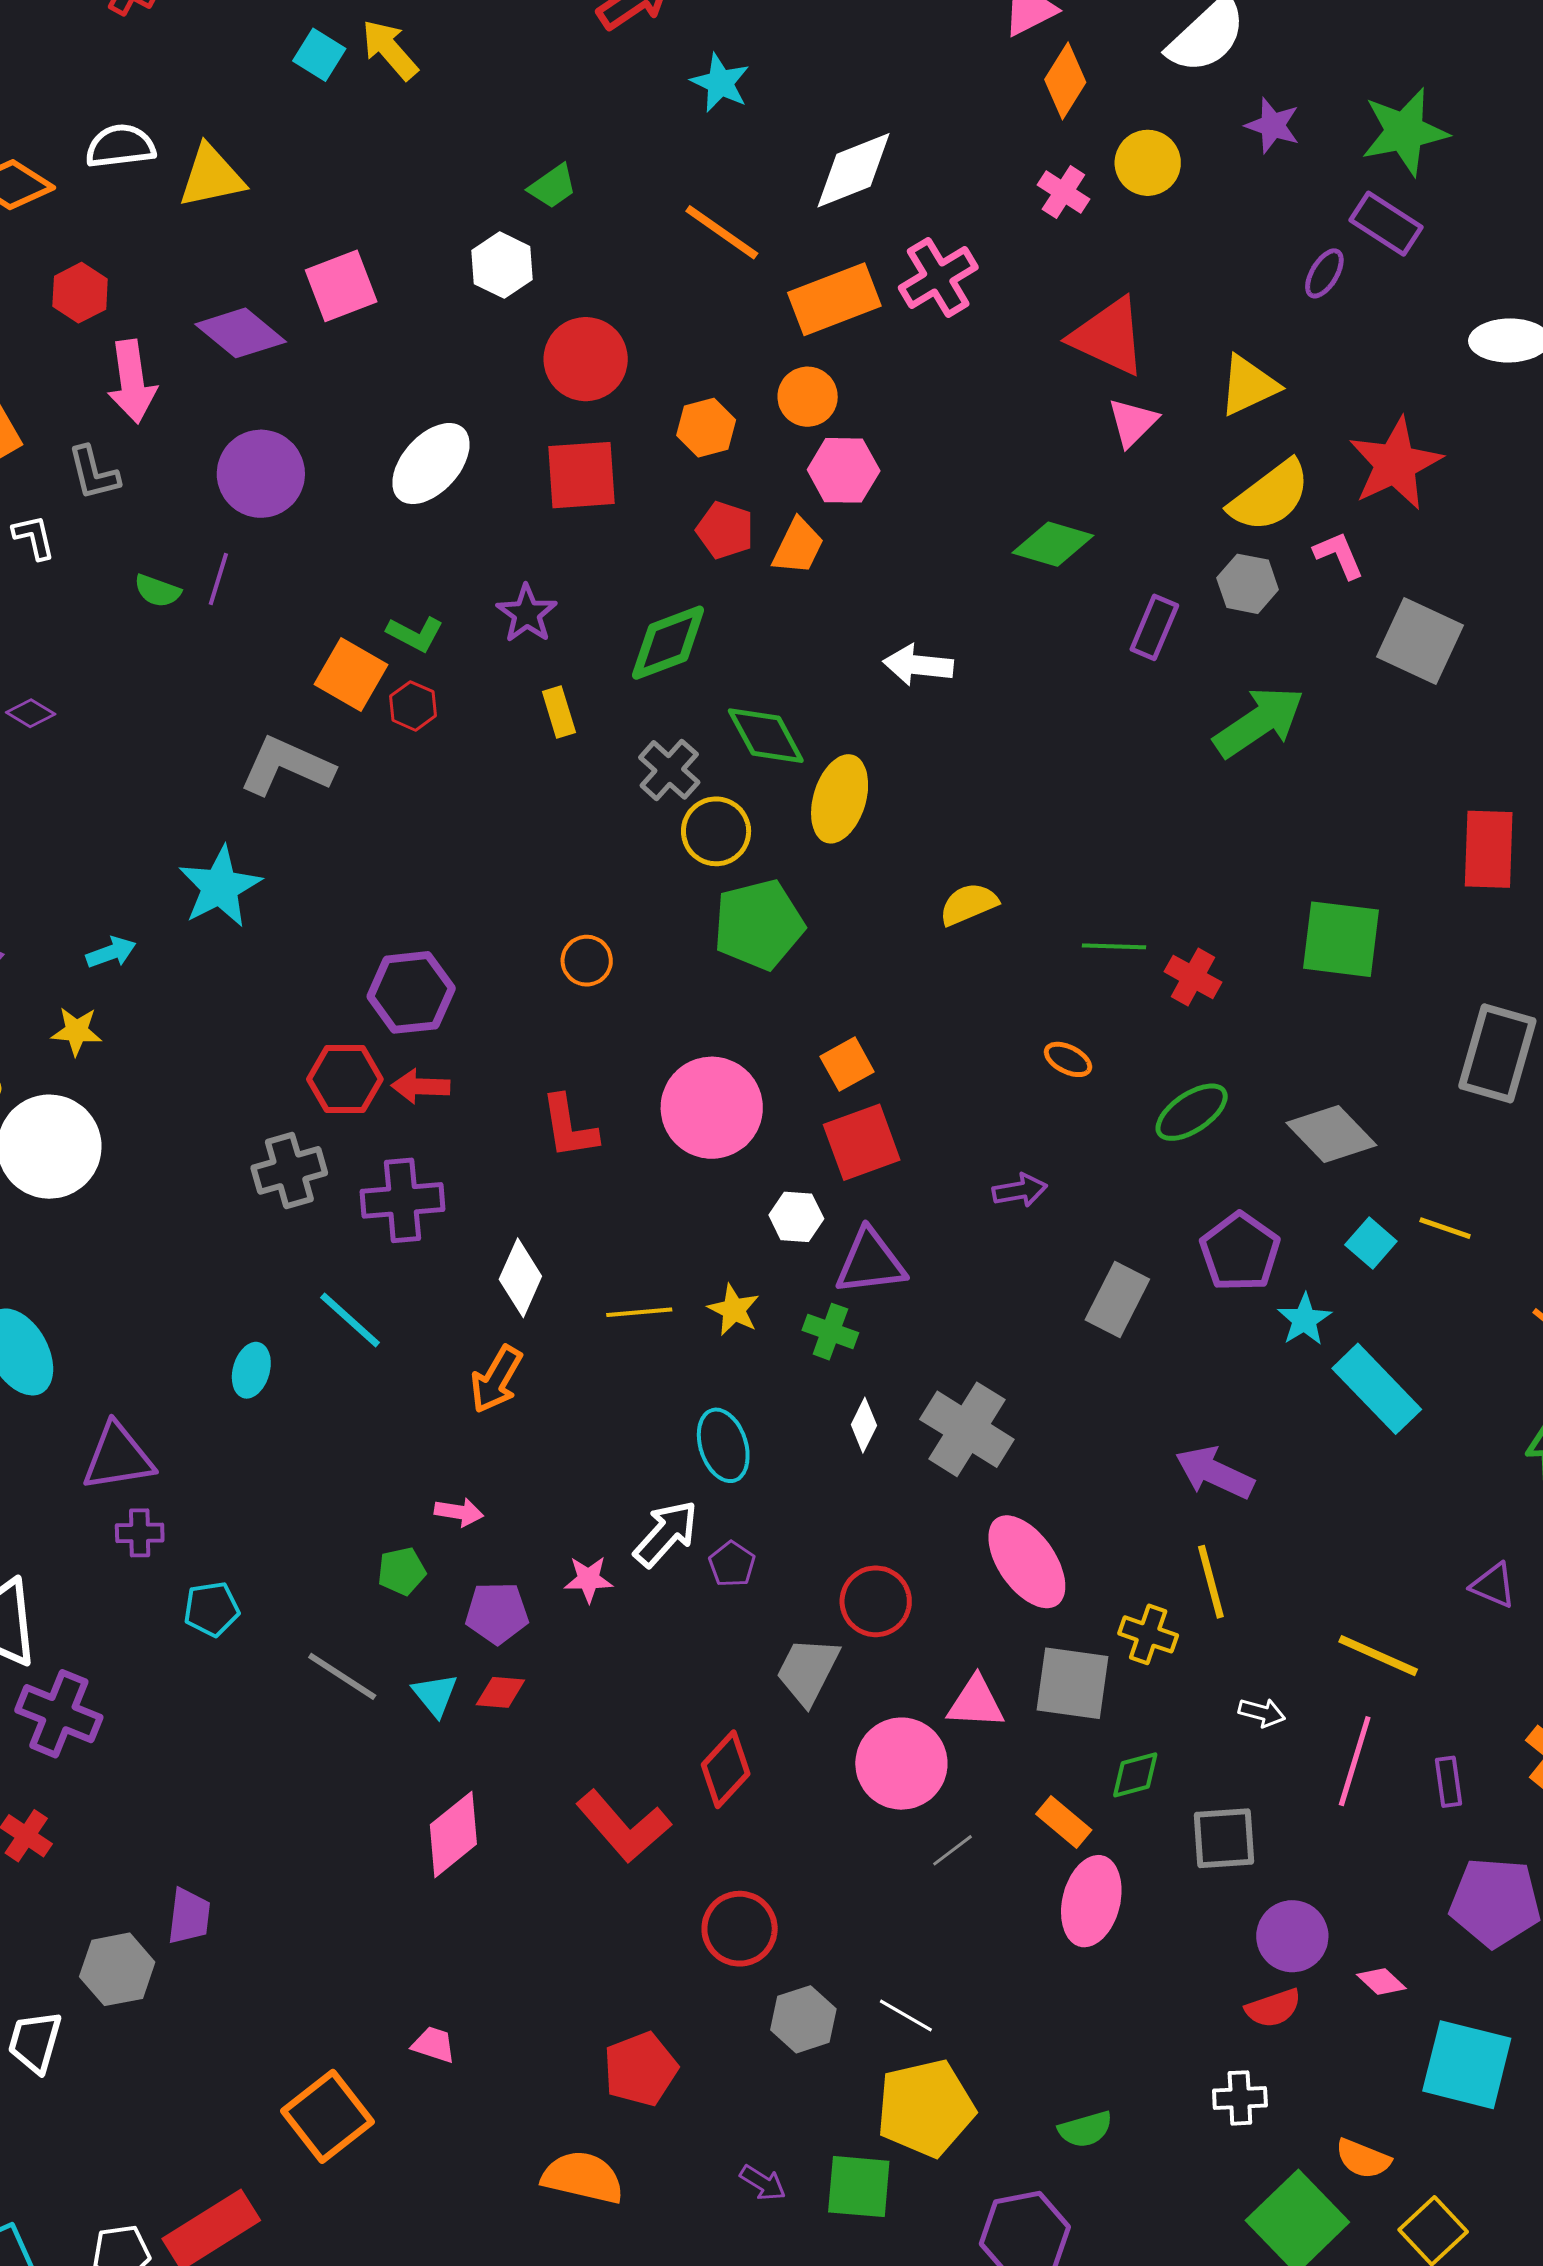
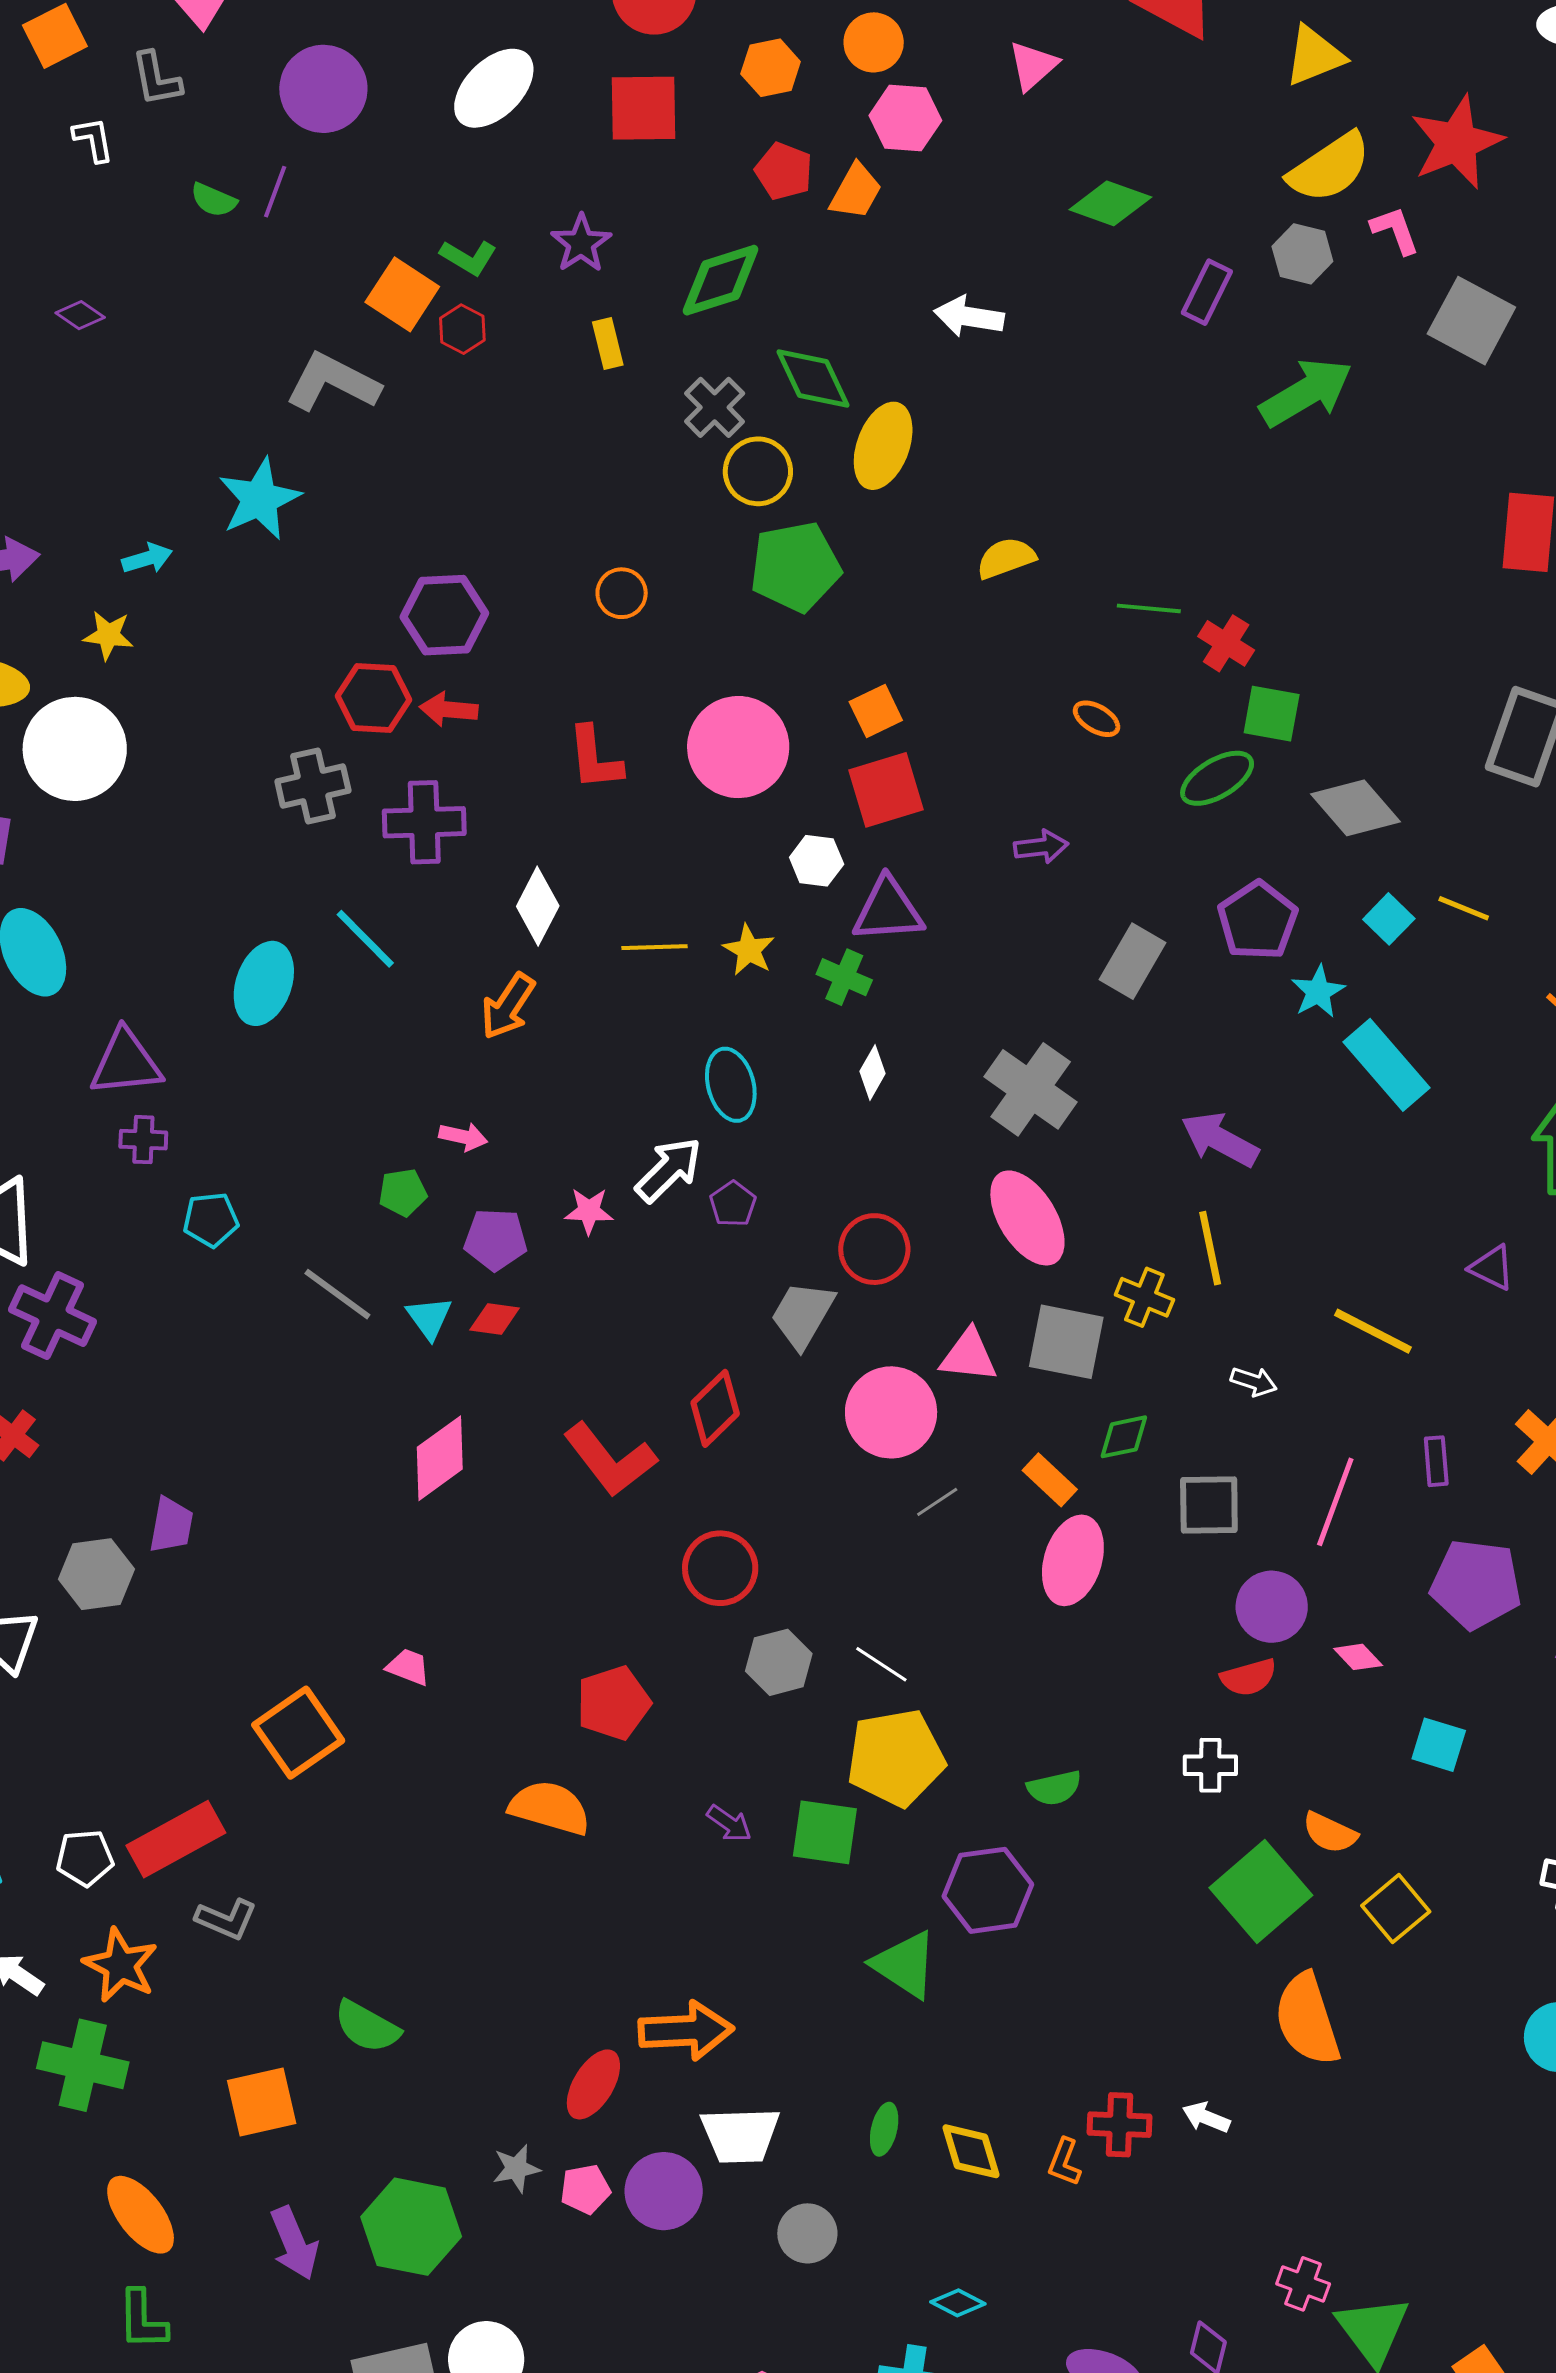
pink triangle: (1133, 422) -> (1033, 66), moved
green square: (1341, 939) -> (1272, 714), moved, size x0.7
cyan ellipse: (251, 1370) -> (264, 983), size x1.5
gray cross: (967, 1429) -> (1031, 1089), moved
pink line: (1355, 1761) -> (1335, 1502), moved
cyan square: (1467, 2065) -> (1439, 1745), size x0.6

